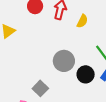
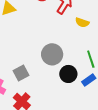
yellow semicircle: (82, 21) -> (82, 22), turned 64

